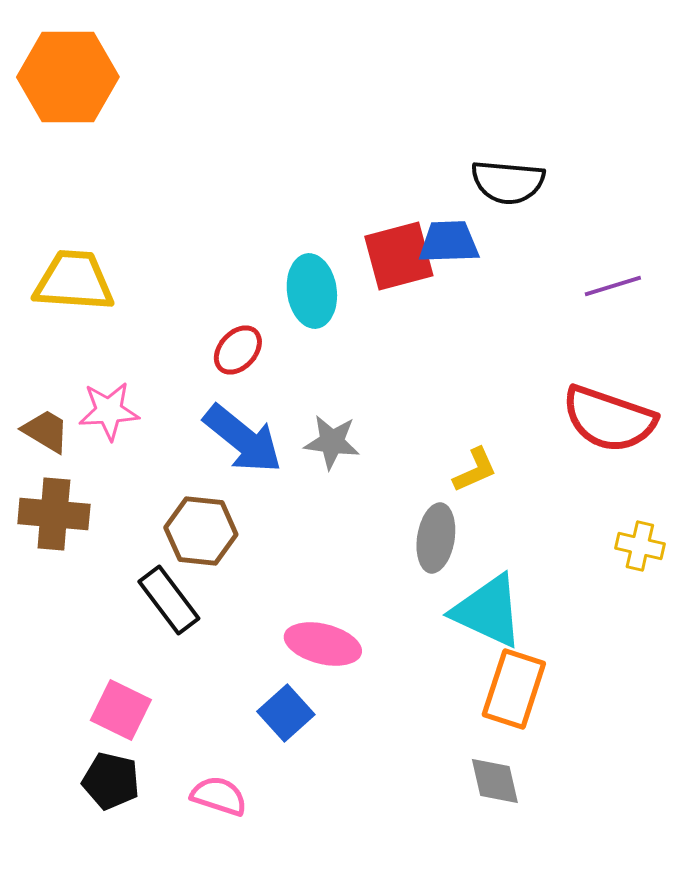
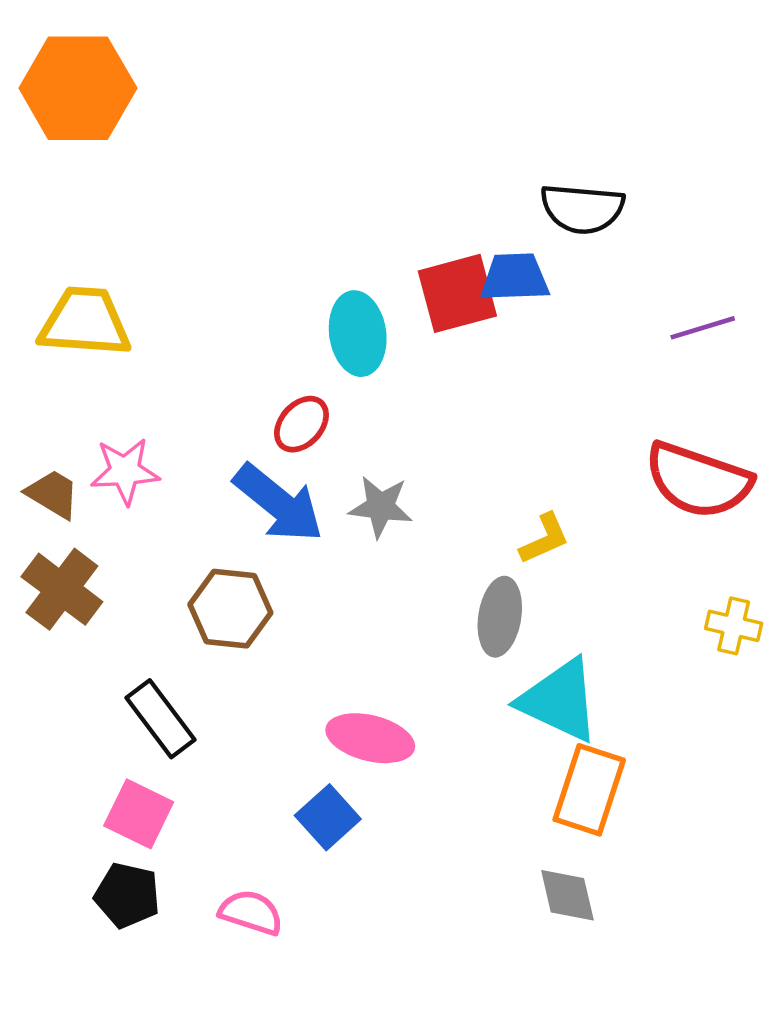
red ellipse: (238, 350) -> (301, 424), moved
brown cross: (54, 514) -> (62, 589), turned 32
black rectangle: (169, 600) -> (160, 719), moved

